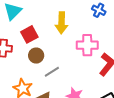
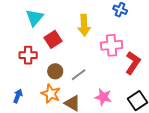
brown circle: (36, 56) -> (55, 71), moved

